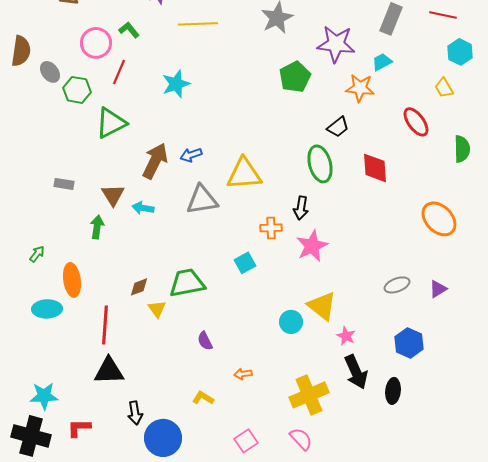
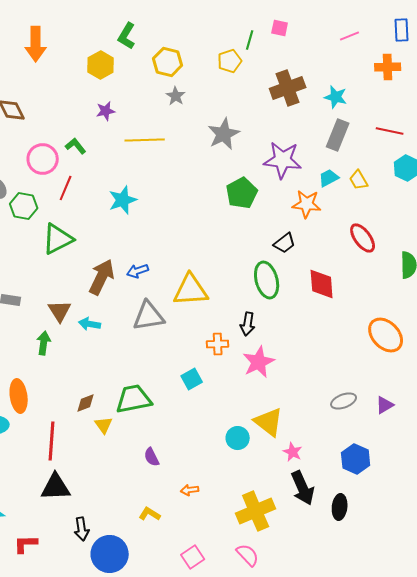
yellow trapezoid: (444, 88) -> (359, 180), moved

